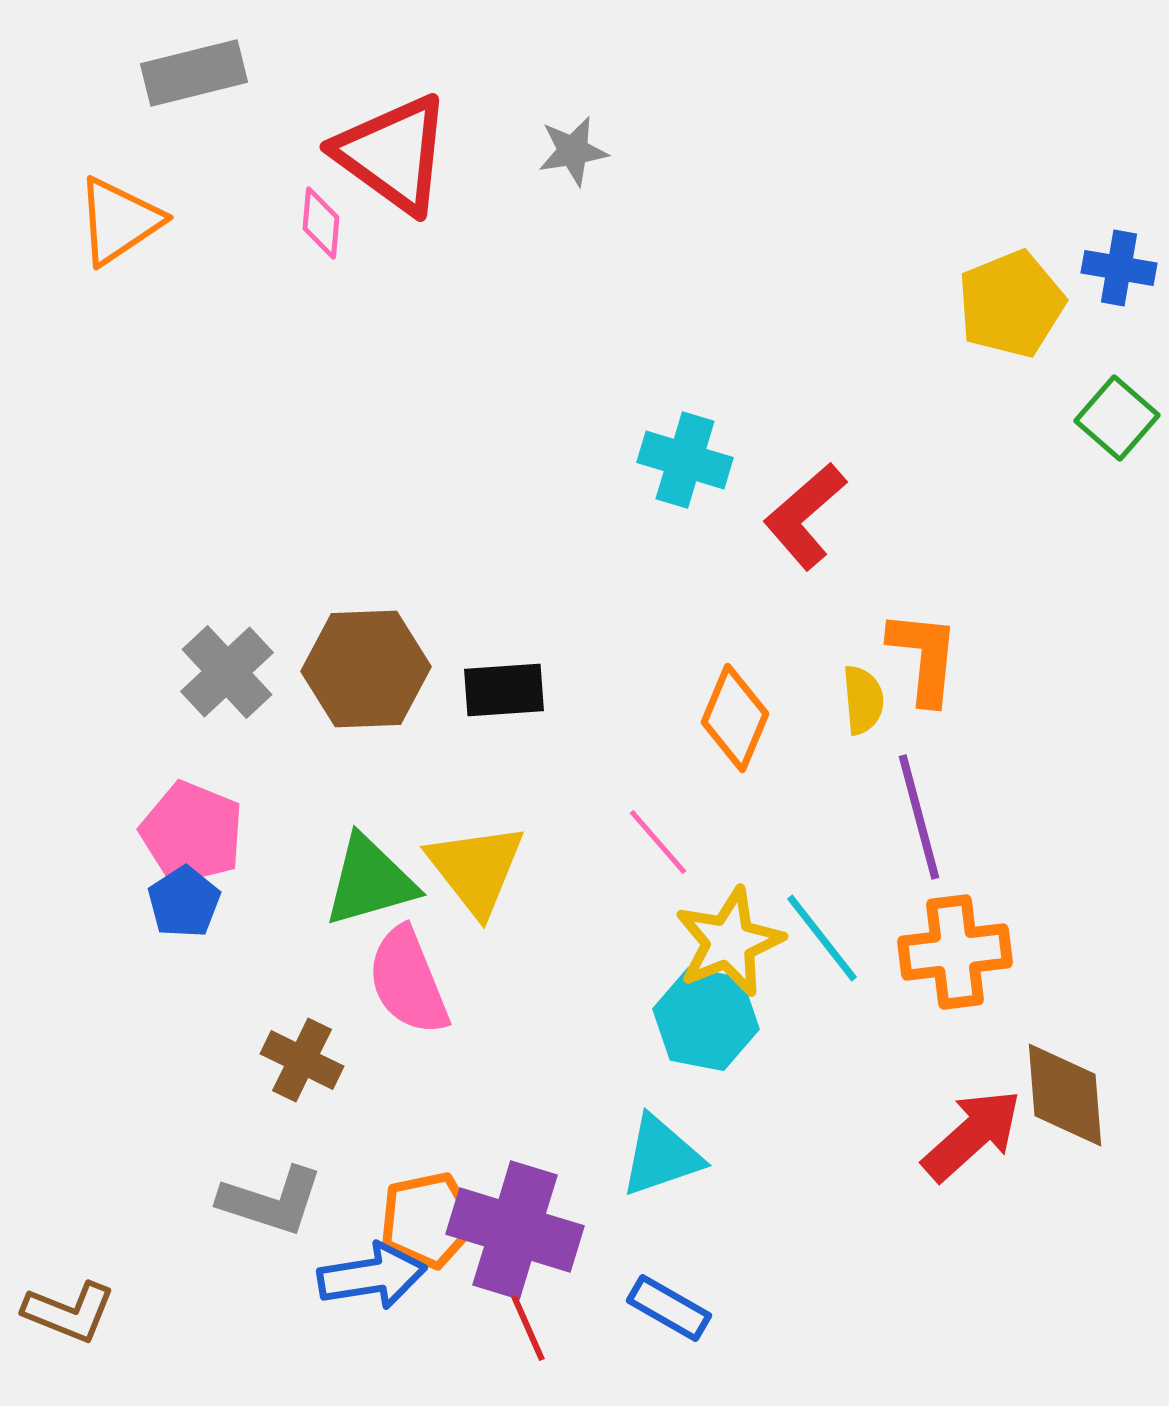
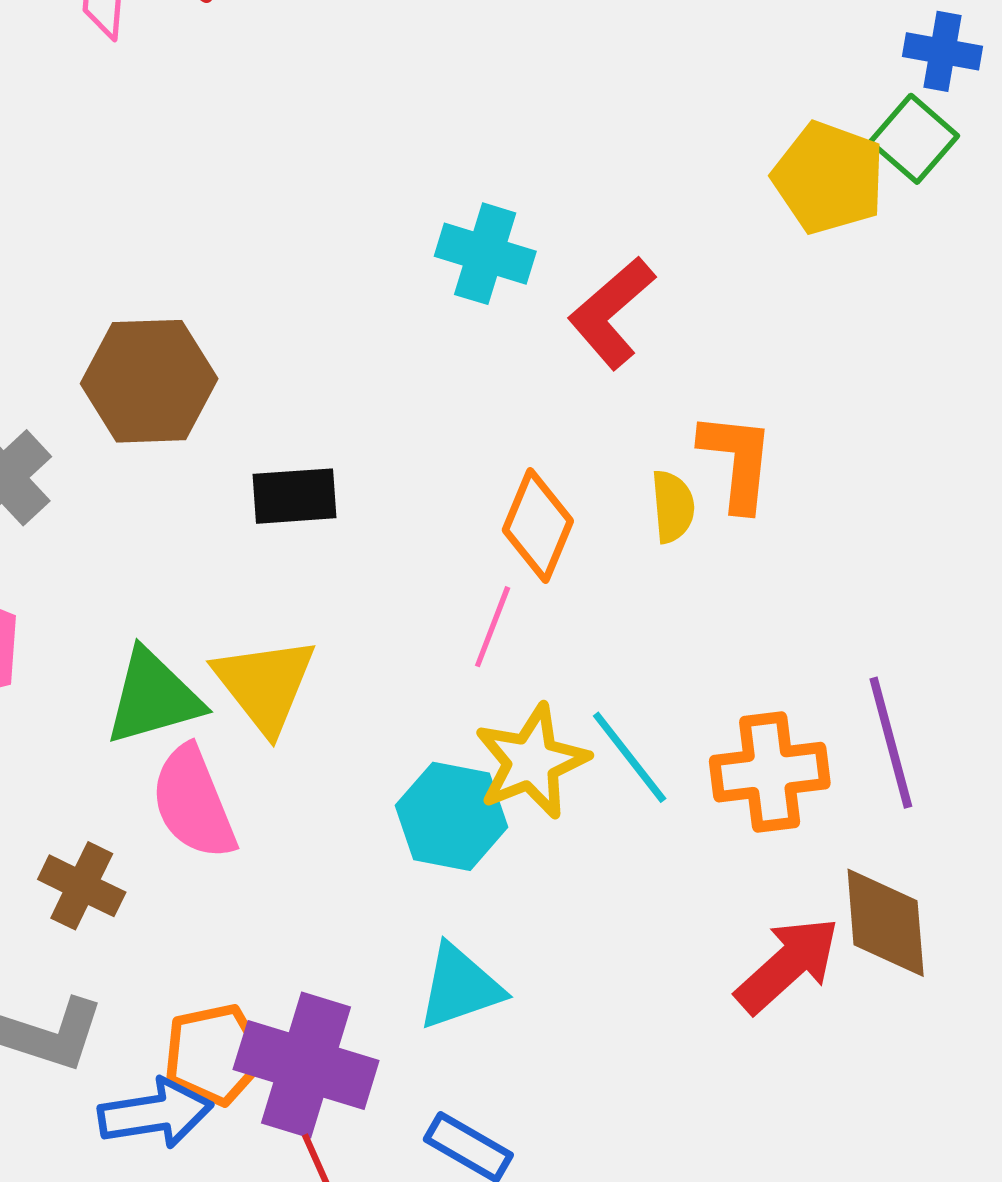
yellow pentagon: (1011, 304) -> (829, 178), moved, turned -30
green square: (1117, 418) -> (914, 139), moved
brown hexagon: (366, 669) -> (149, 381), moved
purple line: (919, 817) -> (891, 743), moved
pink line: (658, 842) -> (493, 627), moved, turned 62
cyan hexagon: (706, 1019) -> (451, 816), moved

